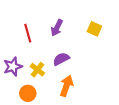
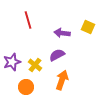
purple arrow: (57, 28) -> (62, 33), moved, turned 70
red line: (28, 33) -> (28, 20), moved

